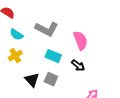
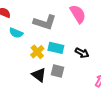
pink semicircle: (80, 40) -> (78, 14), moved
yellow cross: (15, 56) -> (37, 52), moved

